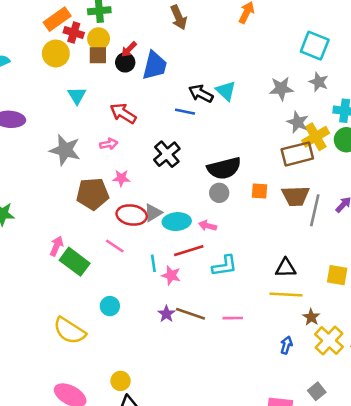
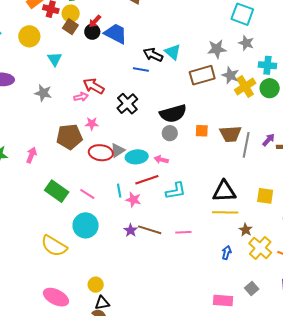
yellow circle: (56, 53) -> (29, 36), moved
brown square: (98, 55) -> (70, 27), turned 35
blue trapezoid: (155, 66) -> (116, 34), turned -75
red arrow: (123, 113) -> (94, 86), moved
gray star: (65, 150) -> (43, 93), moved, size x0.7
brown rectangle: (297, 154) -> (202, 75), moved
pink arrow: (56, 246) -> (31, 155), moved
pink line: (115, 246) -> (87, 194), moved
black triangle: (286, 268) -> (224, 191), size x1.4
cyan circle: (110, 306) -> (86, 225), size x1.6

